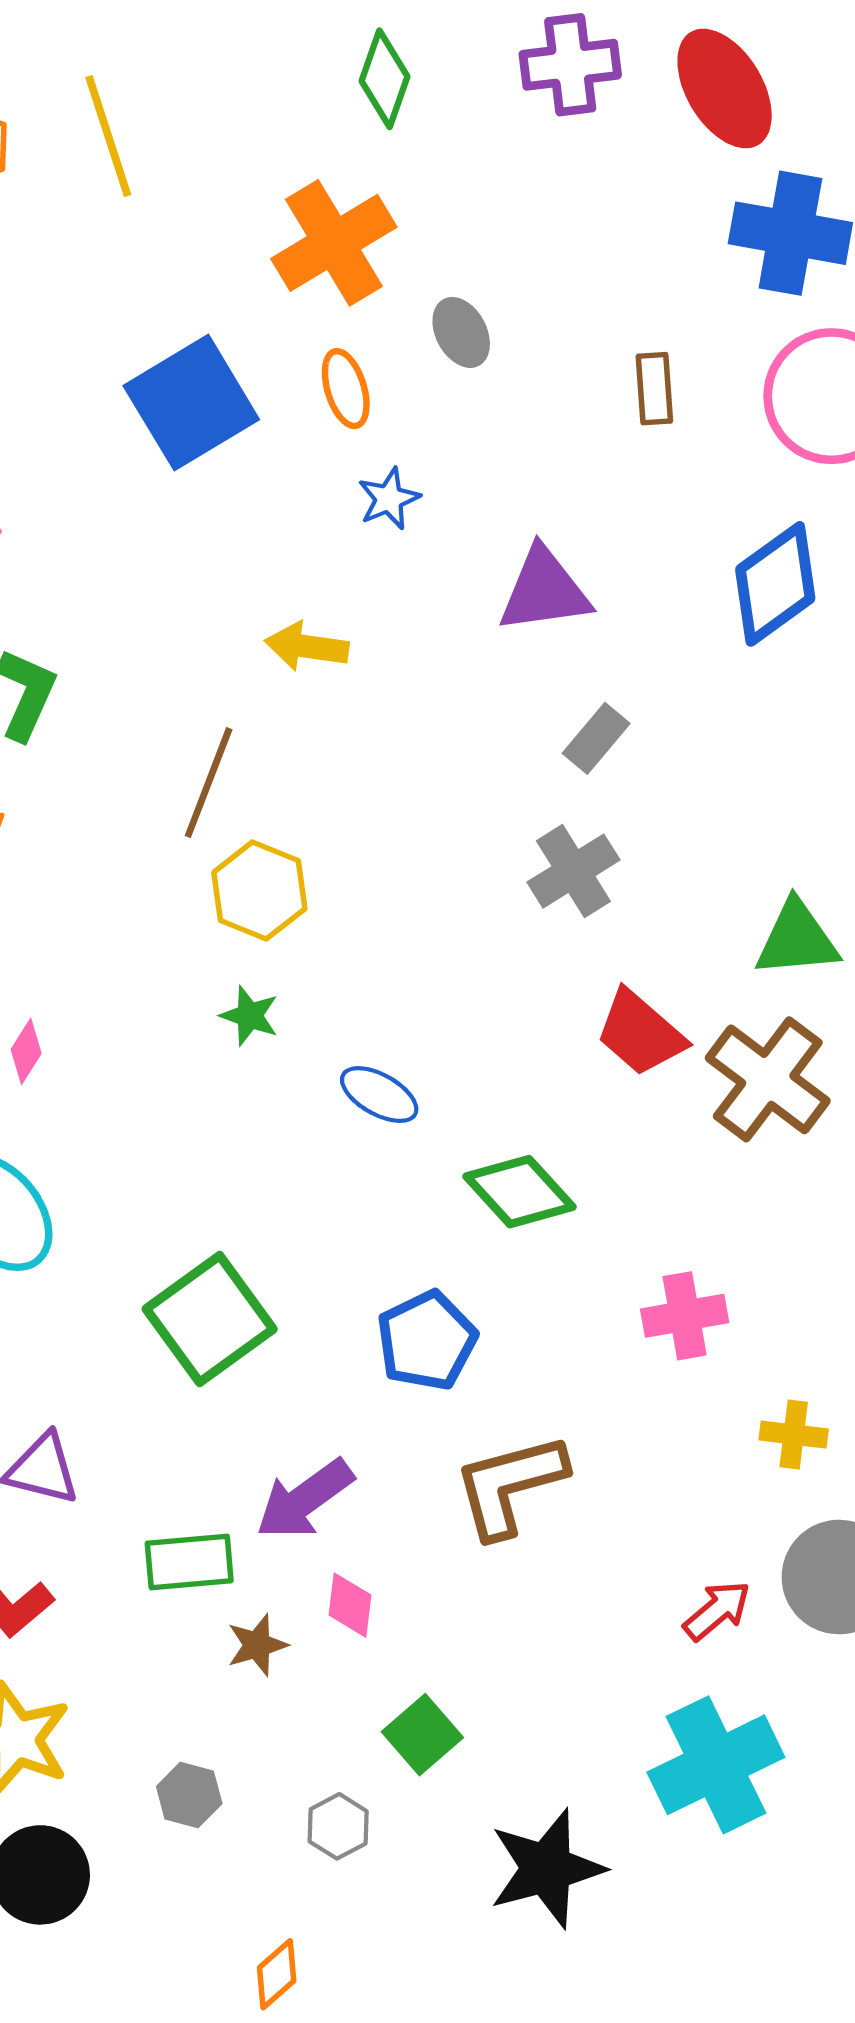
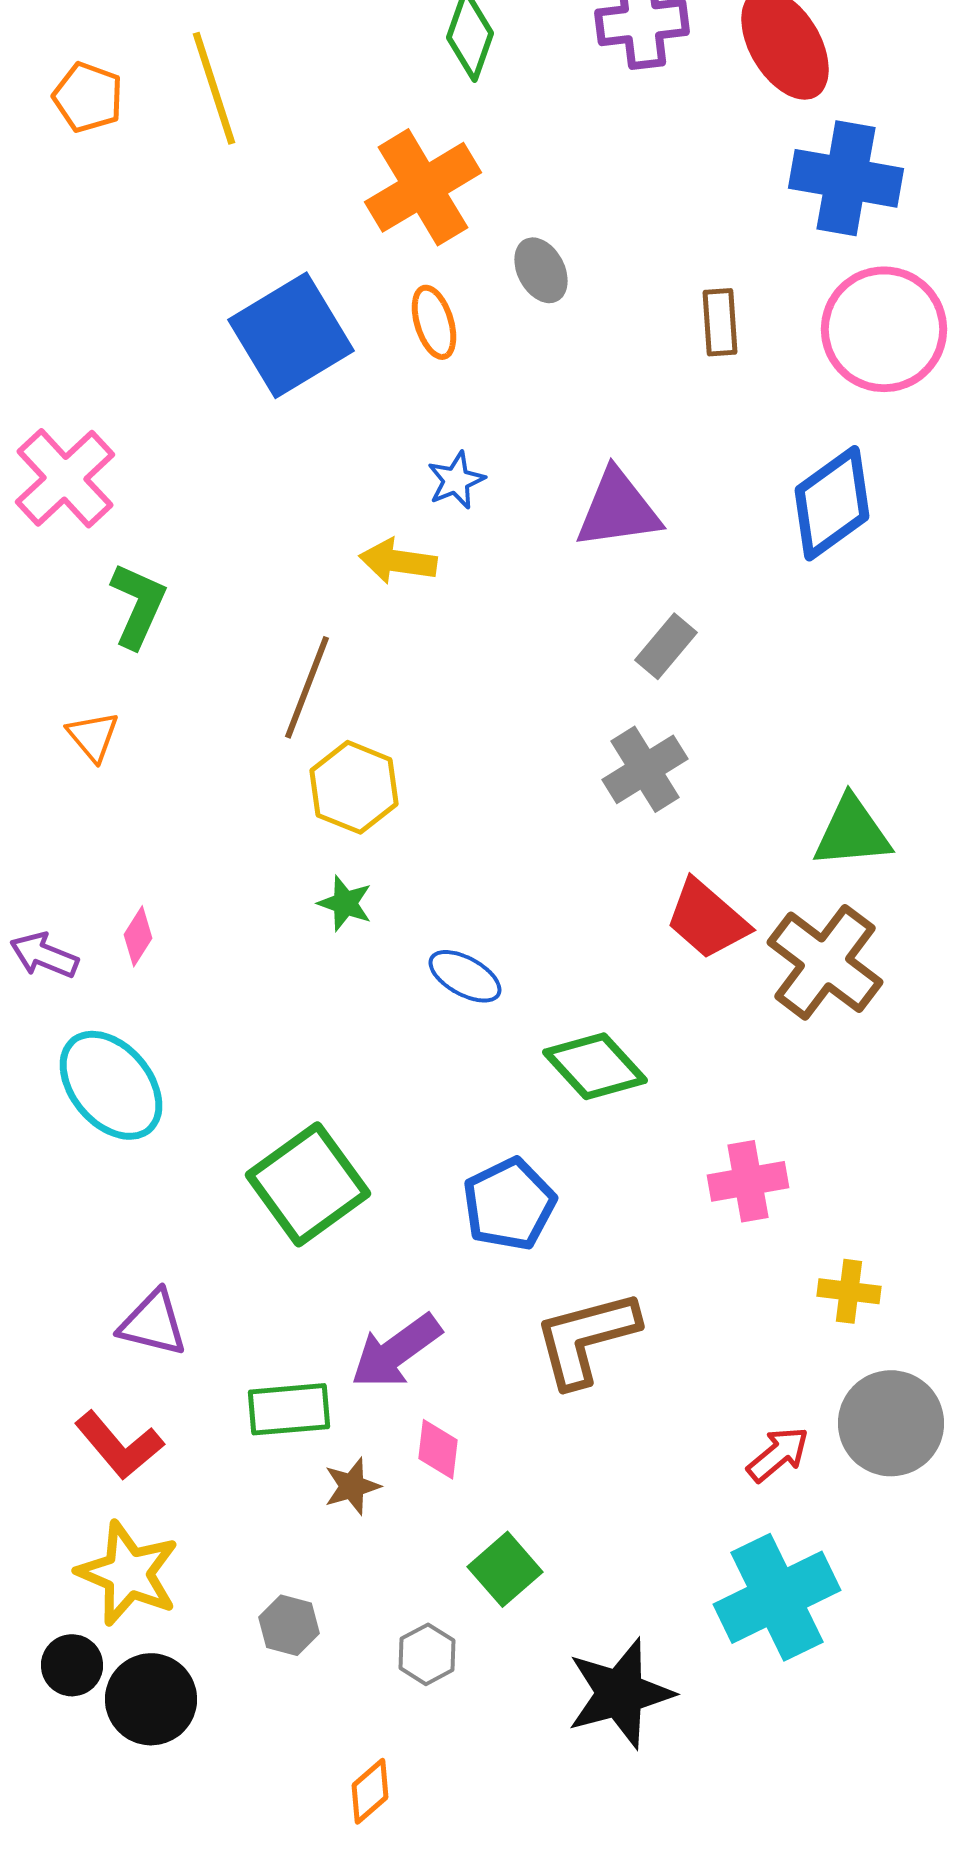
blue star: (389, 499) -> (456, 480), moved

